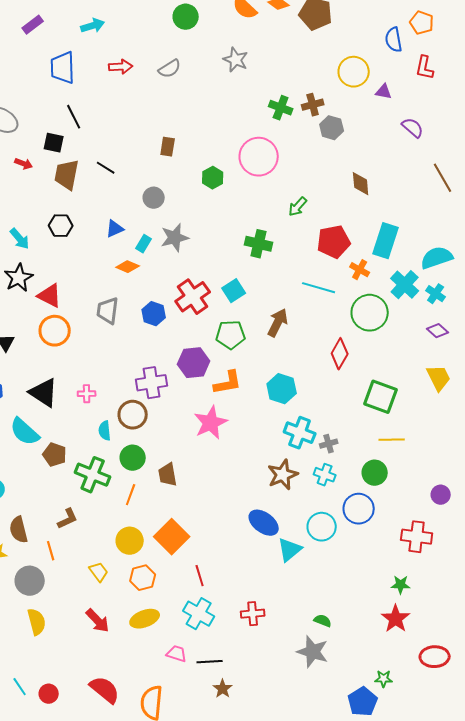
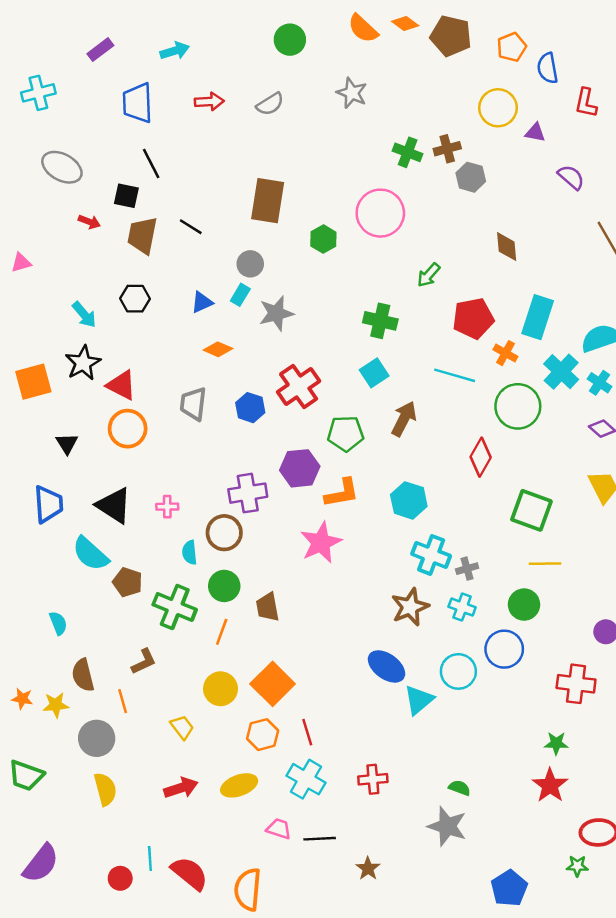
orange pentagon: (422, 23) -> (512, 47), moved, turned 30
brown rectangle: (168, 147) -> (268, 201), size x1.8
cyan rectangle: (144, 244) -> (240, 295), moved
cyan square: (234, 291) -> (374, 373), moved
orange hexagon: (143, 578) -> (263, 735), moved
red arrow: (98, 621) -> (181, 788), turned -64
green star: (384, 679) -> (577, 866), moved
cyan line: (20, 687) -> (150, 858), moved, turned 30
brown star: (223, 689) -> (368, 868), moved

